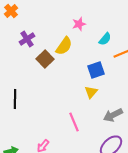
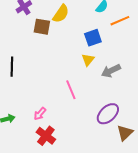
brown square: (45, 59) -> (42, 27), turned -36
gray arrow: (113, 115) -> (111, 71), moved

